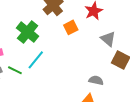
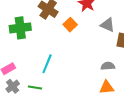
green cross: (28, 32) -> (20, 28), moved, turned -30
green line: (15, 70) -> (35, 87), moved

